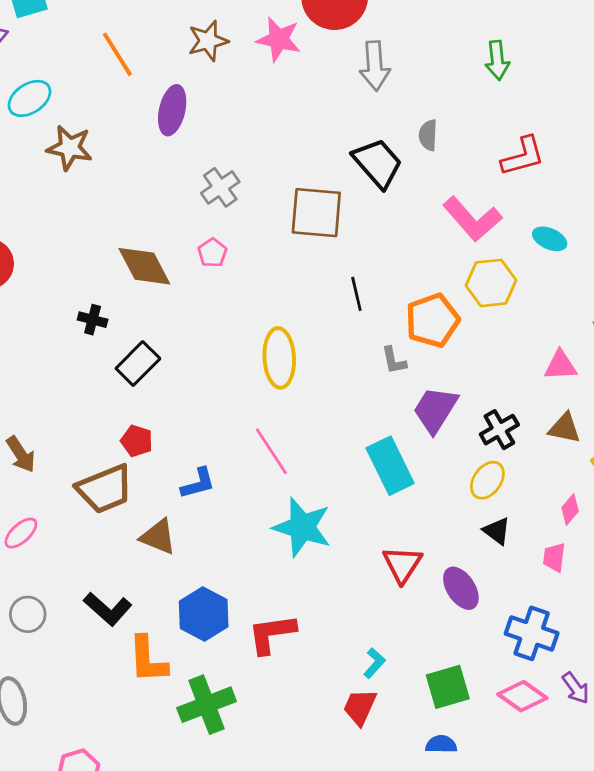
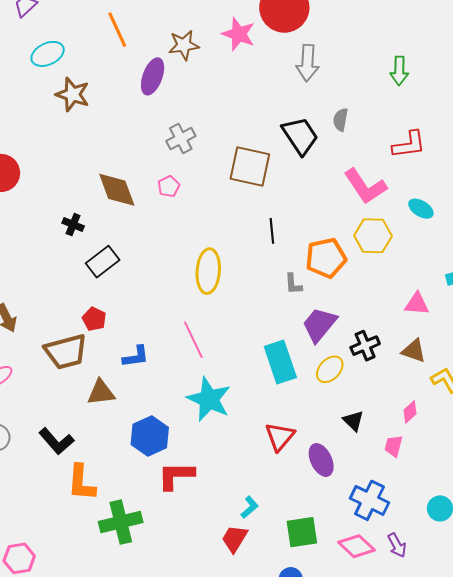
brown star: (208, 41) -> (184, 45), moved
yellow ellipse: (487, 480) -> (330, 369), moved
brown triangle: (158, 537) -> (101, 392), turned -36
blue hexagon: (204, 614) -> (150, 436), moved

